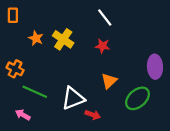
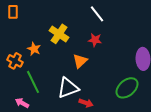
orange star: (36, 38) -> (34, 49), moved
orange triangle: (109, 81) -> (80, 61), moved
green line: (35, 92) -> (33, 82), turned 40

